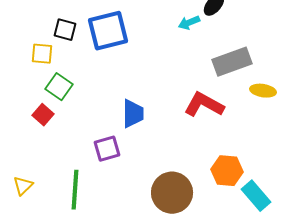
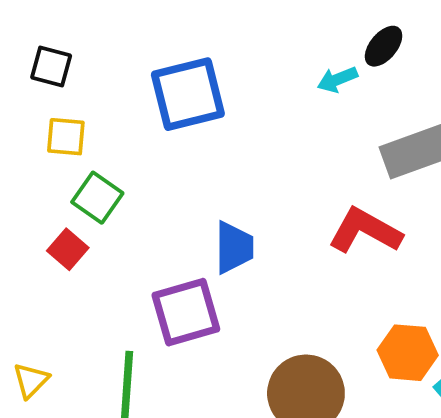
black square: (65, 30) -> (51, 66), moved
purple square: (107, 149) -> (186, 312), size x1.4

